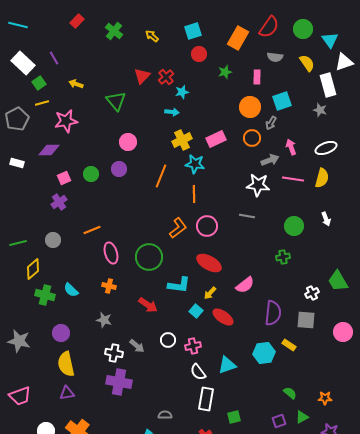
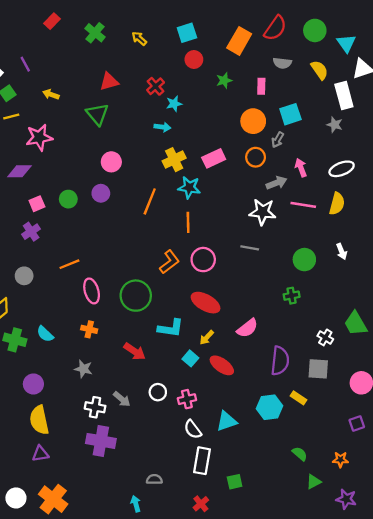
red triangle: (142, 76) -> (109, 82), moved, turned 30
white cross: (312, 293) -> (325, 337), turned -32
purple square: (279, 421) -> (357, 424), moved

